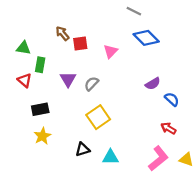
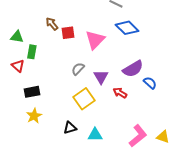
pink triangle: (110, 51) -> (95, 40), size x1.5
purple triangle: (68, 79) -> (101, 77), moved
purple semicircle: (153, 84) -> (133, 69), size x1.5
red arrow: (168, 128) -> (120, 93), moved

